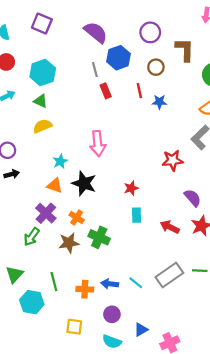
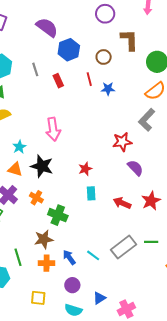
purple circle: (150, 32) -> (105, 14), moved
gray line: (95, 69) -> (35, 69), moved
purple semicircle: (193, 198) -> (135, 168), moved
brown star: (69, 243) -> (44, 239), moved
blue arrow: (110, 284) -> (69, 257), turned 49

